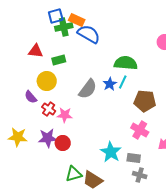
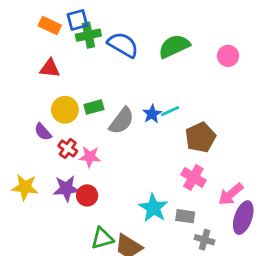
orange rectangle: (77, 20) -> (50, 25), moved
green rectangle: (59, 60) -> (94, 107), moved
green semicircle: (126, 63) -> (174, 46), moved, turned -30
cyan line: (123, 82) -> (170, 111), turned 40
brown pentagon: (145, 101) -> (200, 137), turned -30
gray cross: (140, 175) -> (205, 240), moved

